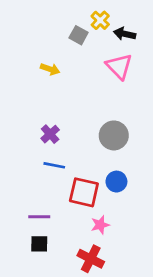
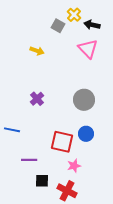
blue line: (54, 165) -> (12, 130), moved
black square: (39, 244) -> (42, 181), moved

